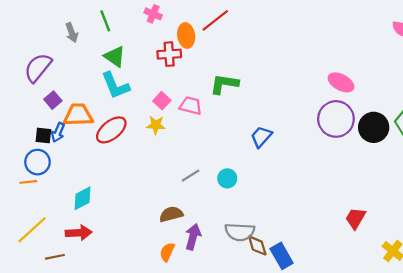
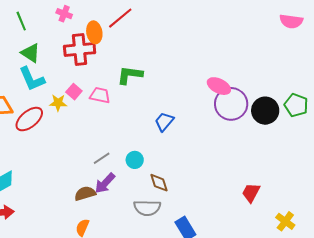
red cross: (169, 54) -> (80, 49), size x1.4
pink ellipse: (341, 82) -> (219, 86), moved
yellow star: (156, 125) -> (58, 103), moved
purple arrow: (193, 237) -> (105, 183), moved, turned -150
brown diamond: (257, 246) -> (159, 183), moved

